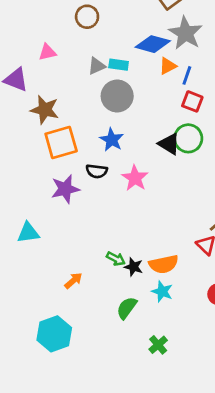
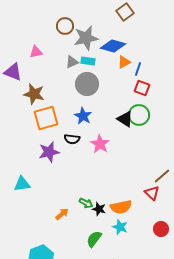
gray star: (185, 33) -> (86, 38), moved, turned 30
orange arrow: (73, 281) -> (62, 214), moved

